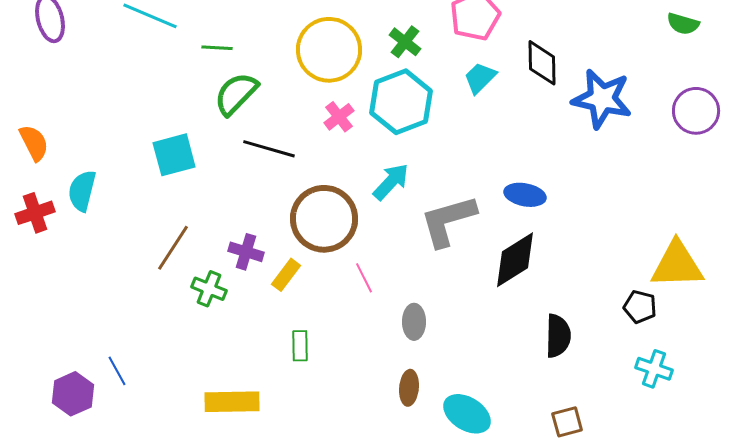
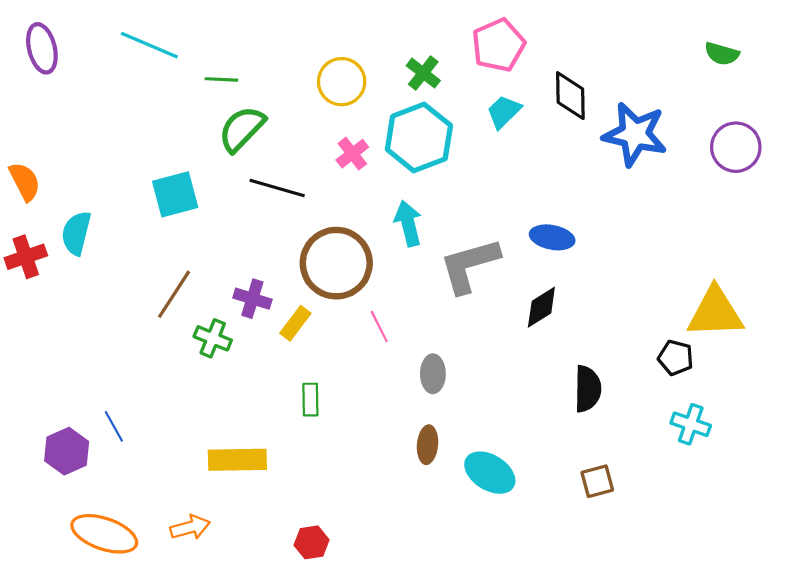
yellow circle: (329, 50) -> (342, 82), size x0.7
cyan arrow: (391, 182) -> (408, 223), turned -57
black diamond: (515, 260) -> (541, 307), size x0.7

